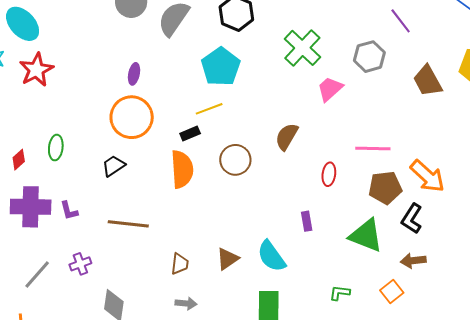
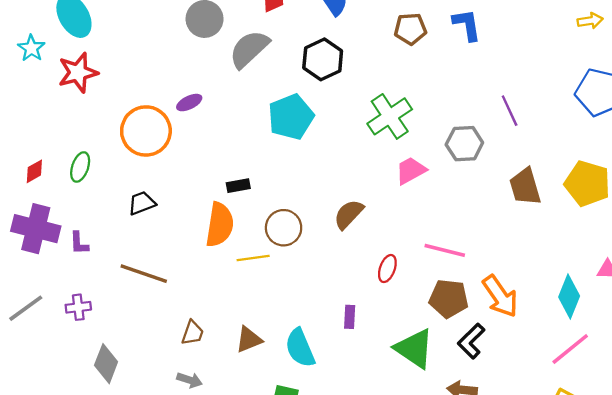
purple ellipse: (134, 74) -> (189, 103), turned 40
yellow line: (209, 109) -> (253, 258), moved
orange circle: (132, 117) -> (146, 131), moved

